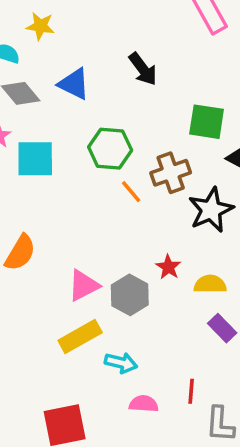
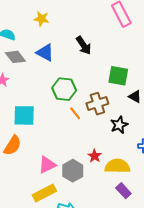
yellow star: (40, 26) -> (41, 19), moved
cyan square: (35, 159) -> (24, 115), moved
black star: (211, 210) -> (119, 125), size x0.7
yellow semicircle: (210, 284) -> (117, 166), size x1.4

